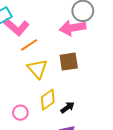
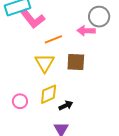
pink arrow: (73, 28) -> (86, 31), size x0.7
orange line: (29, 45) -> (53, 39), moved

